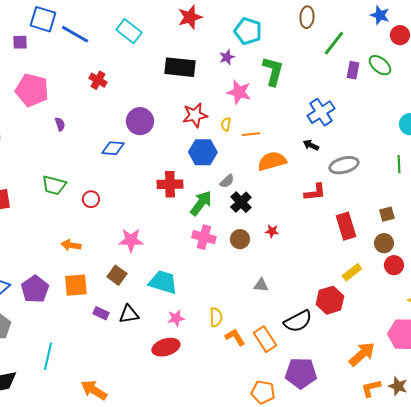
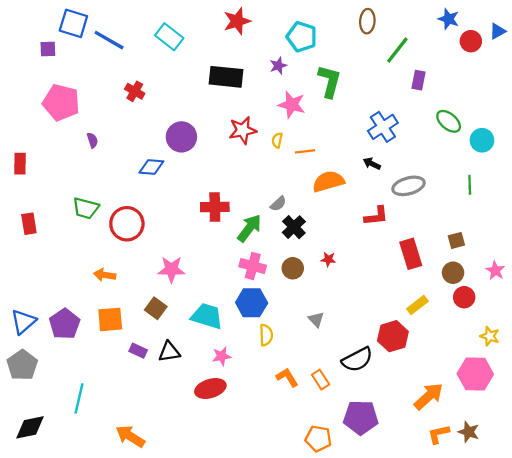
green ellipse: (380, 65) -> (449, 121), moved
blue hexagon: (203, 152) -> (252, 303), moved
red circle: (91, 199) -> (127, 224), size x1.8
gray triangle: (261, 285) -> (316, 319), turned 42
yellow semicircle: (216, 317) -> (266, 335), moved
orange rectangle: (265, 339) -> (321, 380), size x0.7

